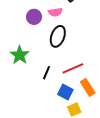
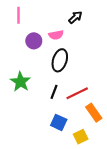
black line: (47, 73) -> (54, 92), moved
blue square: (65, 92) -> (59, 122), moved

